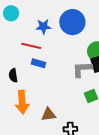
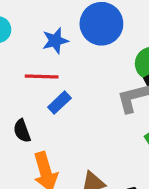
blue rectangle: (38, 63) -> (59, 103), turned -48

